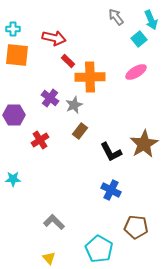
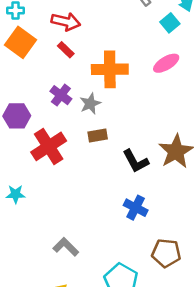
orange square: (17, 55) -> (20, 42), turned 30
red rectangle: (68, 61) -> (66, 50), moved
brown rectangle: (80, 131) -> (98, 135), turned 42
red cross: (40, 140) -> (49, 146), size x1.6

